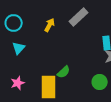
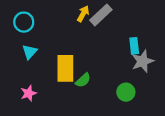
yellow arrow: (50, 25) -> (83, 14), moved
yellow rectangle: (49, 87) -> (65, 68), moved

